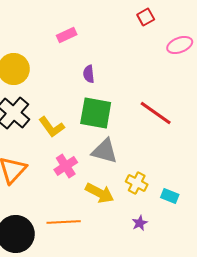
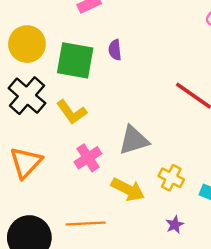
green square: (96, 113) -> (75, 60), moved
gray triangle: (105, 151) -> (134, 140), turned -32

